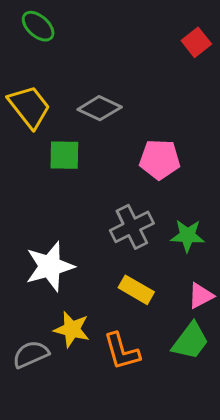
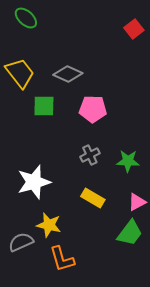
pink pentagon: (160, 159) -> (93, 109), moved
gray cross: (132, 227) -> (90, 155), size x0.7
orange L-shape: (122, 351) -> (62, 259), moved

